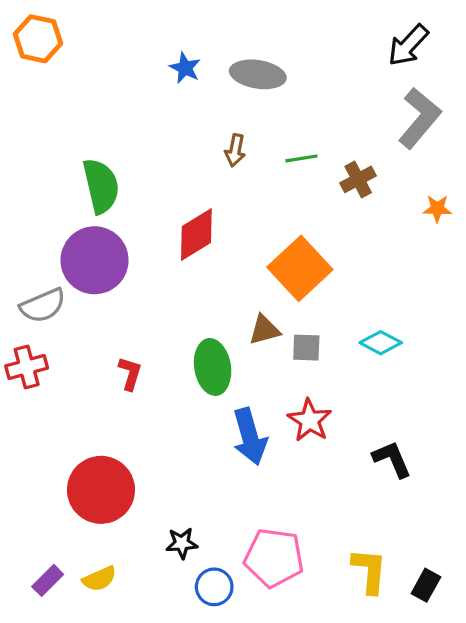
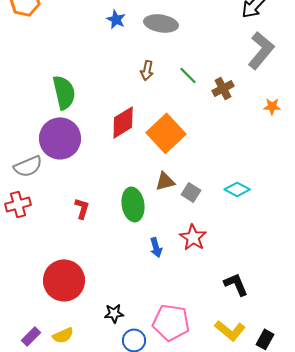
green line: (301, 158) -> (188, 75), turned 54
orange square: (300, 268) -> (166, 133), moved
gray square: (306, 348) -> (191, 192), turned 30
blue arrow: (250, 437) -> (156, 247), size x0.6
black L-shape: (392, 459) -> (236, 284), moved
yellow L-shape: (369, 571) -> (230, 330), turned 124

